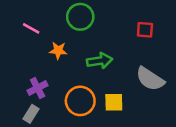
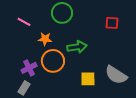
gray semicircle: (150, 79) -> (116, 75), moved
orange circle: (80, 101) -> (53, 61), moved

